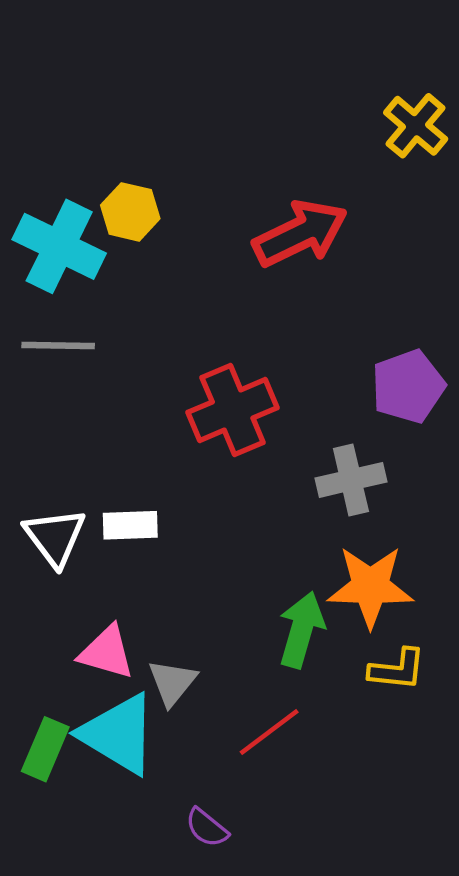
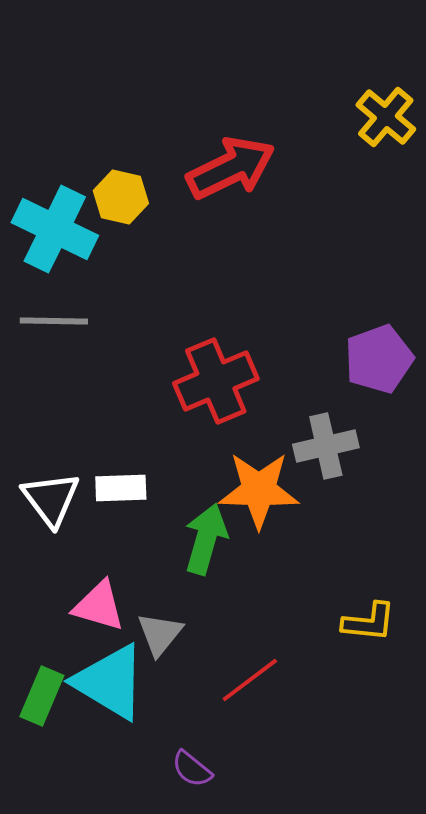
red arrow: (300, 233) -> (231, 168), moved
orange star: (370, 587) -> (259, 490), moved
green arrow: (301, 630) -> (206, 539), moved

